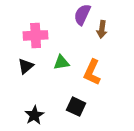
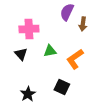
black triangle: (26, 66) -> (21, 54), turned -32
orange L-shape: (92, 72) -> (75, 59), turned 30

